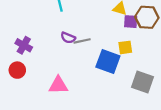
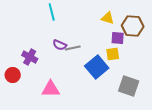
purple square: (131, 22) -> (118, 38), moved
purple cross: (24, 45) -> (30, 57), moved
blue square: (108, 61) -> (97, 67), turned 30

